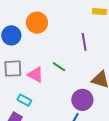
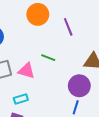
orange circle: (37, 23) -> (38, 14), moved
cyan rectangle: (24, 100) -> (21, 99), turned -32

